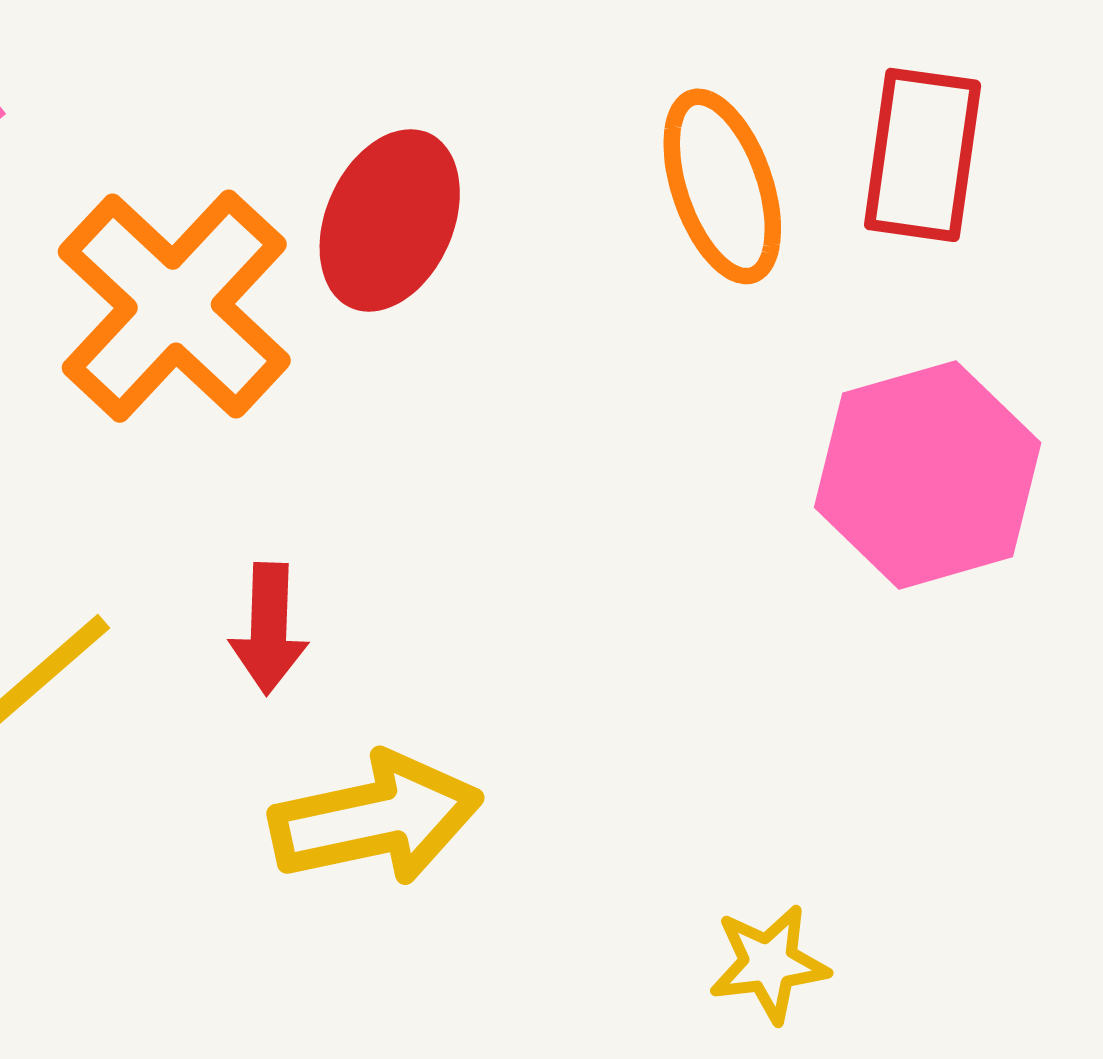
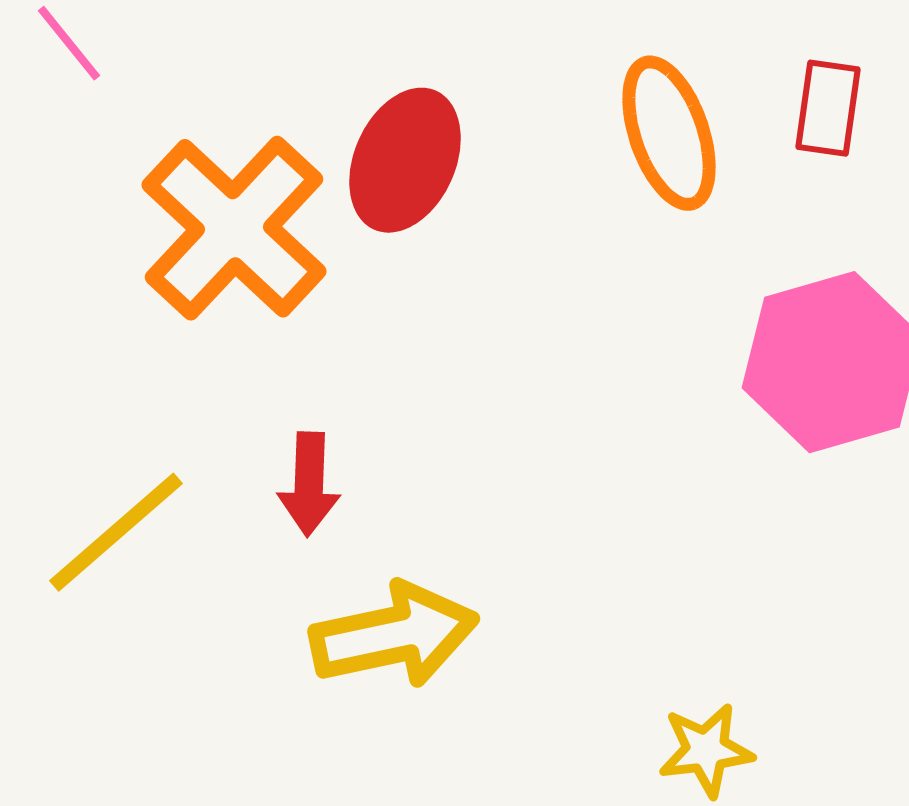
red rectangle: (923, 155) -> (828, 108), size x0.7

